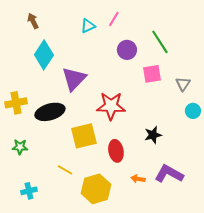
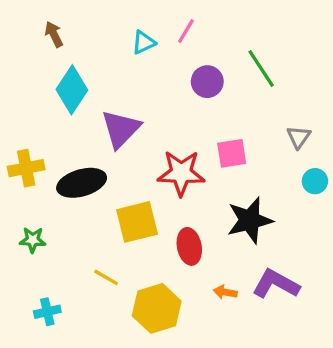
pink square: (152, 74) -> (232, 153), moved
black star: (153, 135) -> (250, 220), size x1.6

